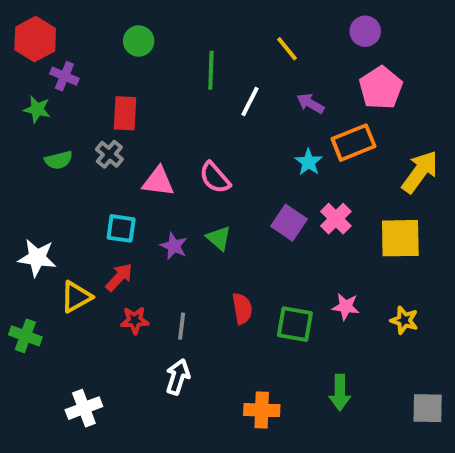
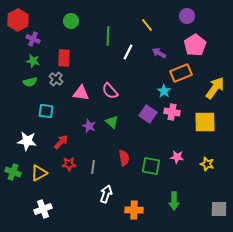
green star: (37, 109) -> (33, 61), moved
cyan star: (309, 162) -> (164, 91), moved
pink cross: (336, 219) -> (172, 112), turned -35
cyan square: (121, 228) -> (46, 111), moved
white star: (37, 258) -> (27, 141), moved
yellow triangle: (76, 297) -> (39, 173), moved
white arrow: (178, 377) -> (106, 194), moved

